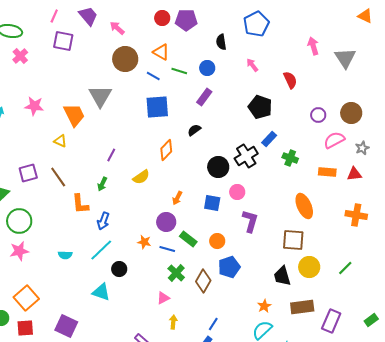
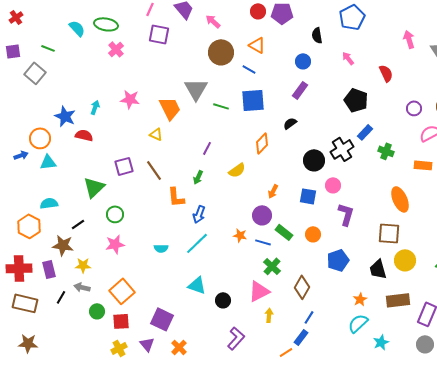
green line: (179, 71) -> (221, 106), moved
green circle: (19, 221) -> (115, 214), size x0.7
blue pentagon: (229, 267) -> (338, 260), moved
black circle: (119, 269) -> (223, 300), moved
brown diamond: (203, 281) -> (302, 287), moved
pink triangle: (163, 298) -> (259, 291), size x1.6

